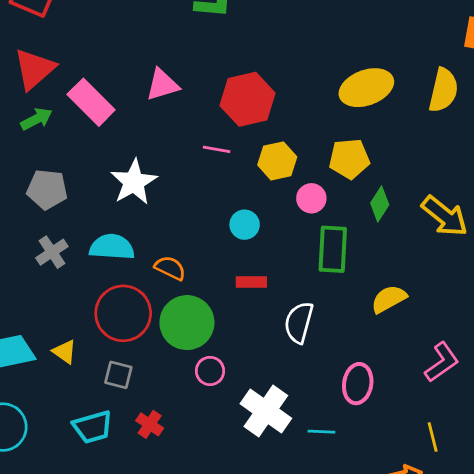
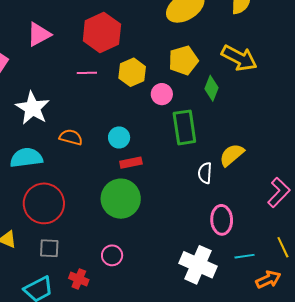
yellow arrow: (445, 216) -> (239, 58), moved
cyan circle: (245, 225) -> (119, 137), moved
orange semicircle: (170, 268) -> (71, 137), moved
white semicircle: (299, 322) -> (205, 173), moved, size x0.7
green circle: (187, 323) -> (121, 199), moved
pink circle: (210, 371) -> (112, 255), moved
white cross: (266, 411) -> (198, 265), moved
cyan line: (321, 432) -> (244, 256), moved

